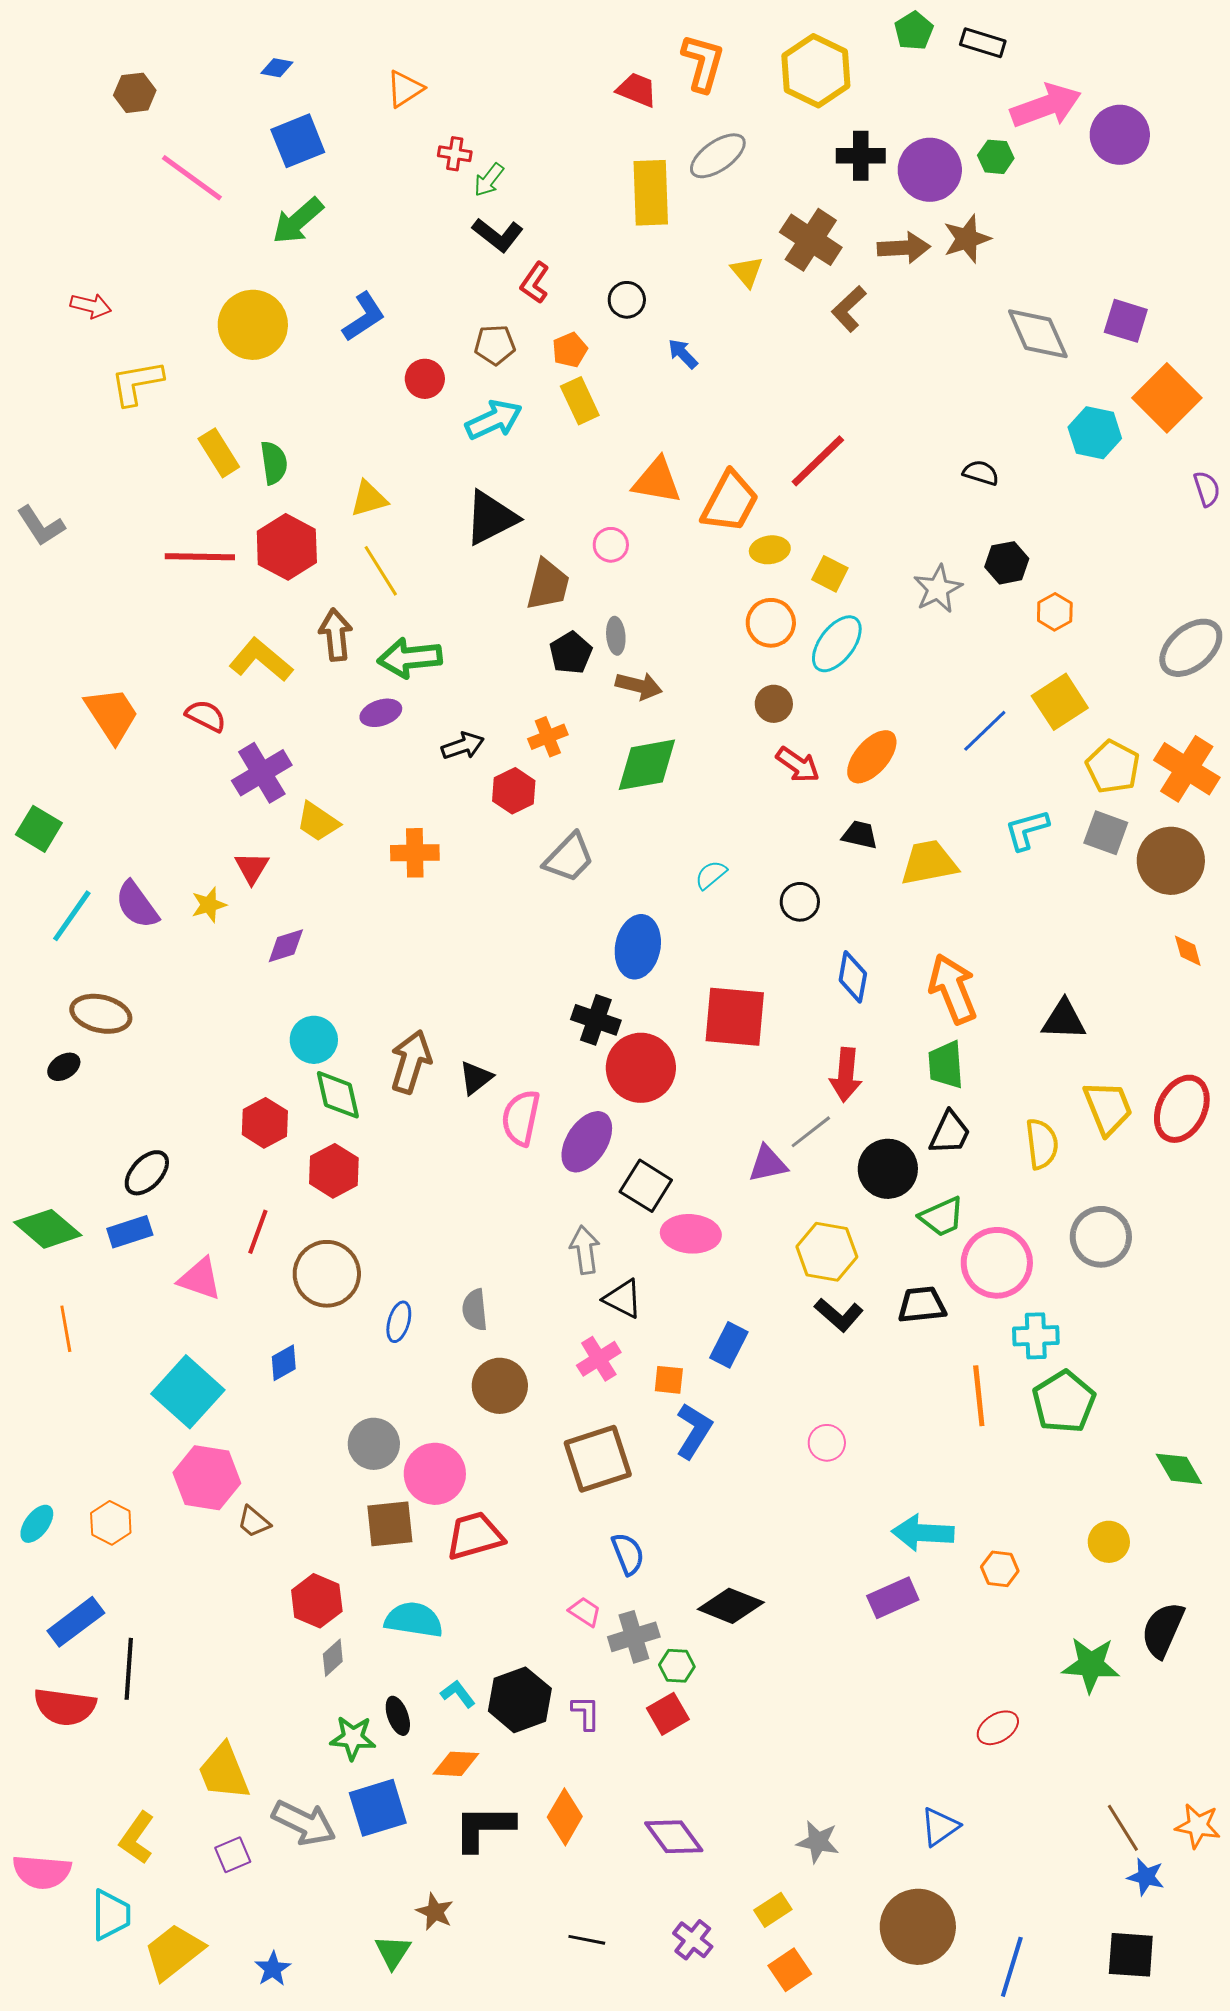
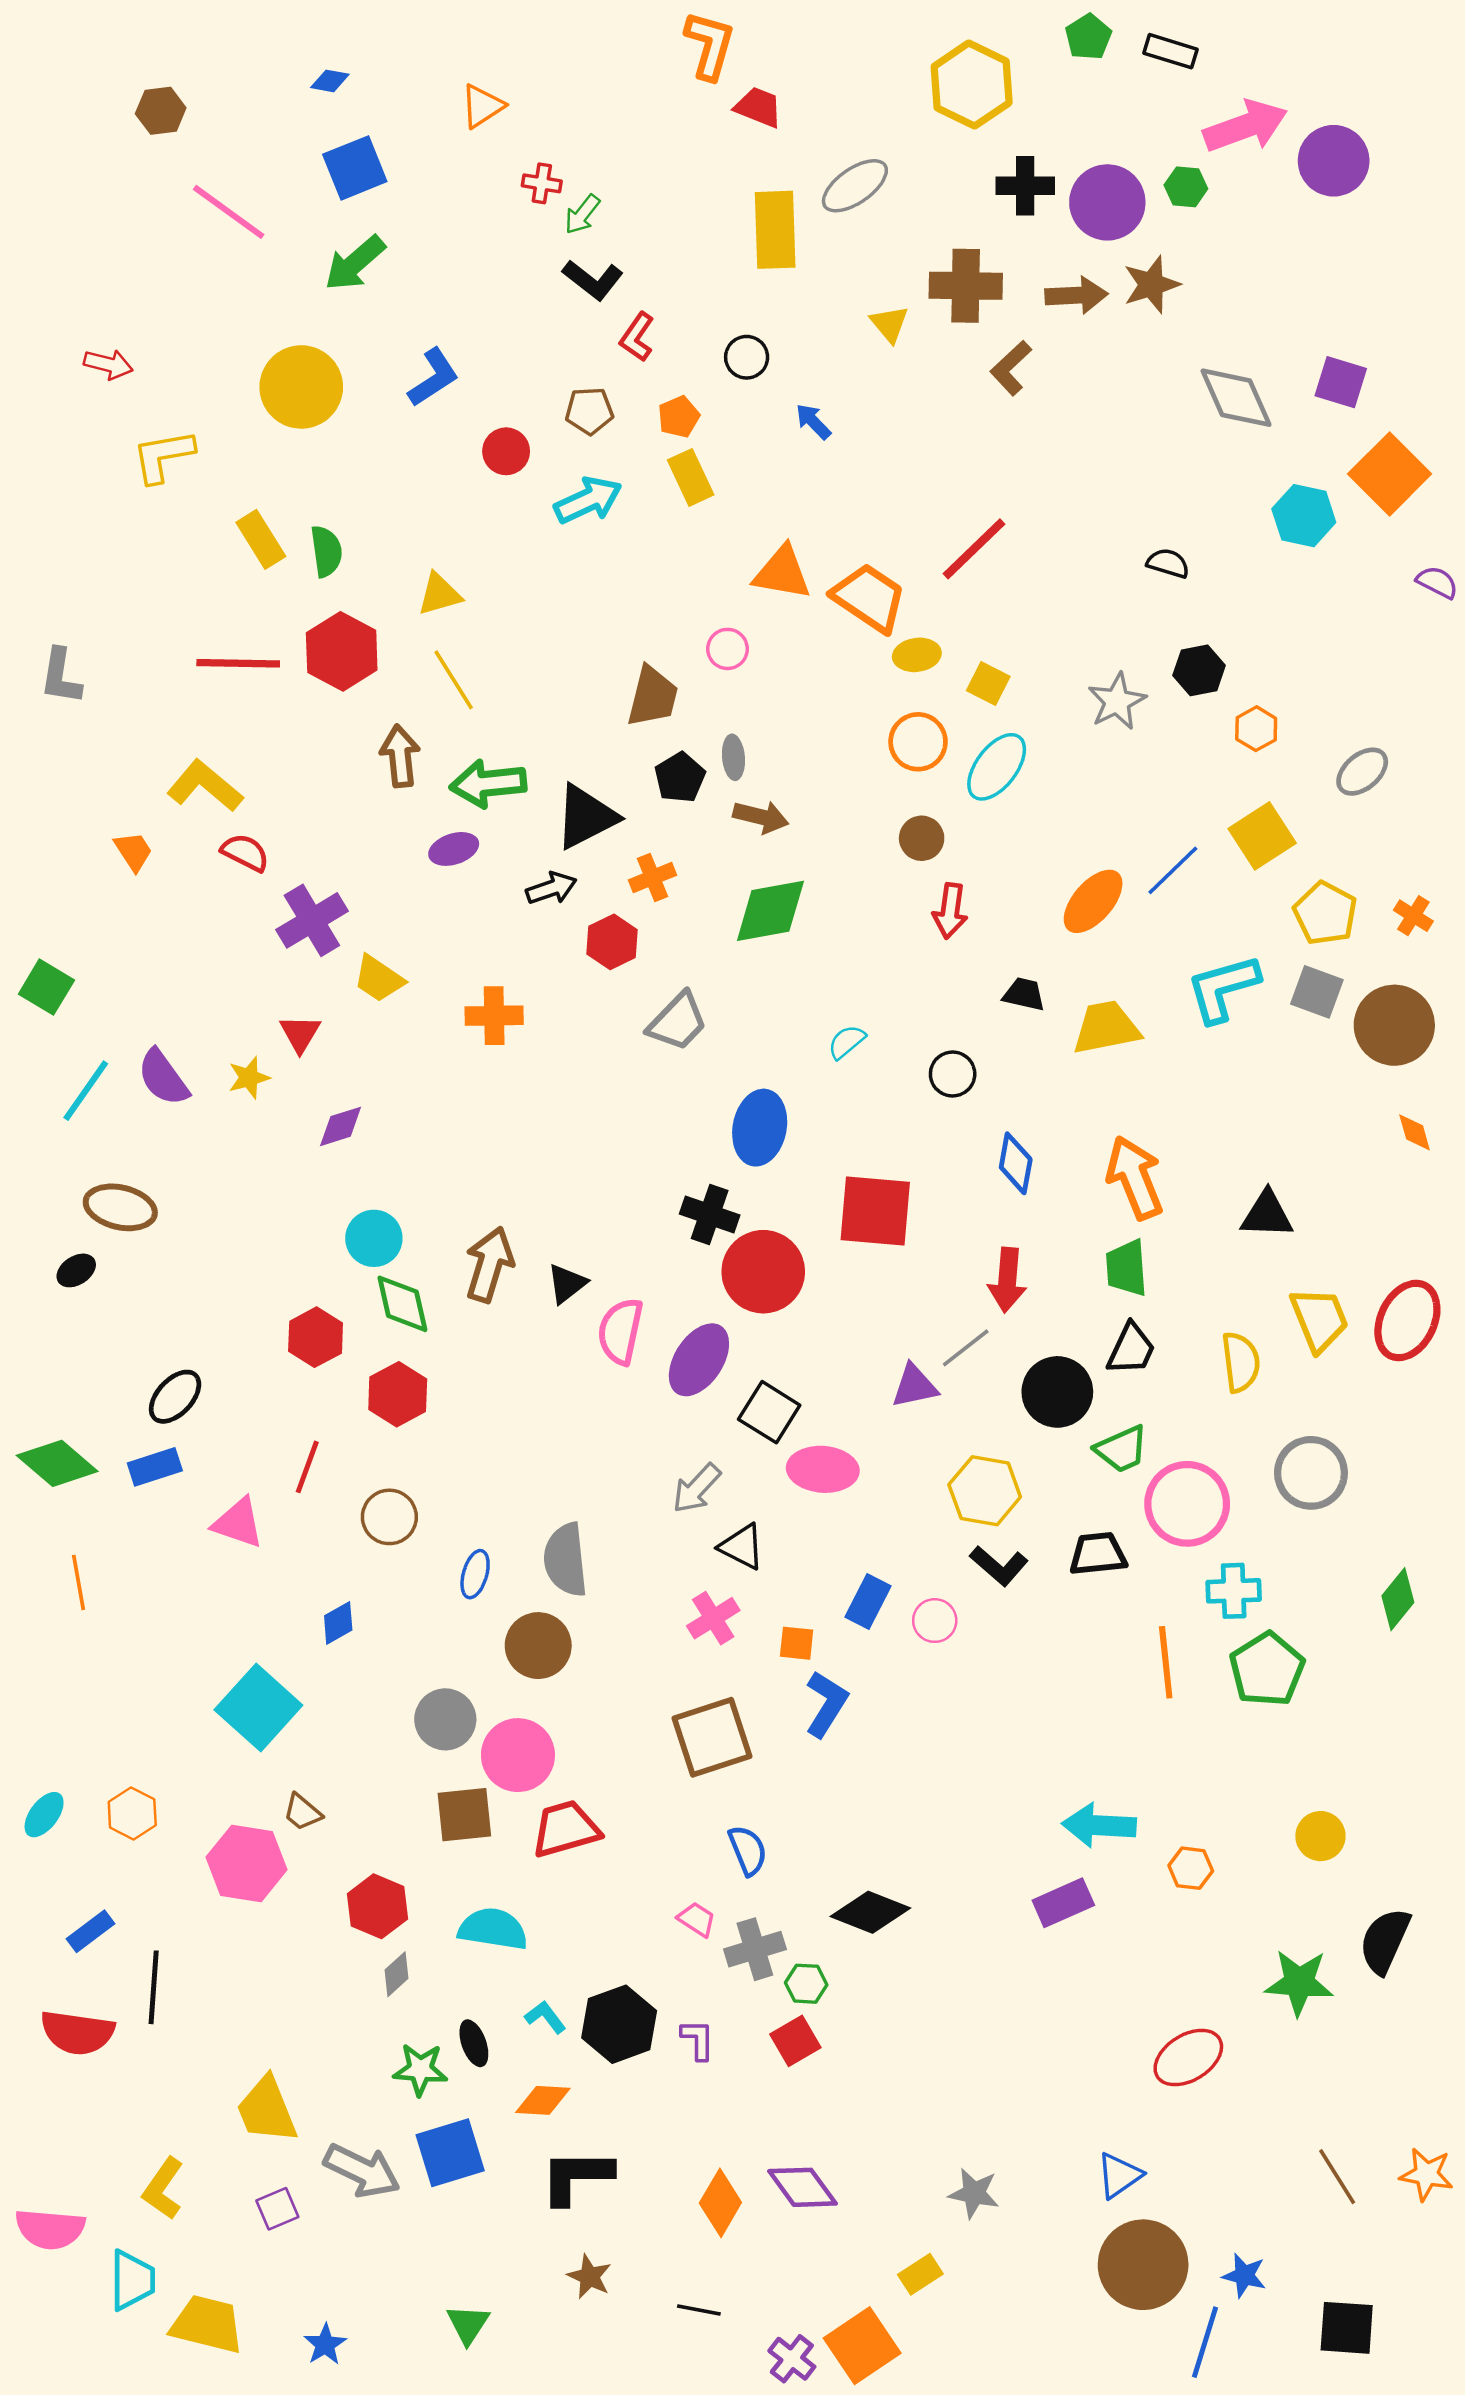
orange L-shape: (703, 63) -> (710, 45), moved
brown cross: (811, 240) -> (966, 286), turned -32
purple semicircle: (1207, 489) -> (1437, 582), turned -45
orange trapezoid: (730, 502) -> (869, 598), turned -84
black triangle: (491, 518) -> (586, 817), moved
gray L-shape: (41, 526) -> (61, 676), moved, turned 42
gray ellipse: (1191, 648) -> (1362, 772), moved, size x0.7
yellow L-shape: (261, 660) -> (205, 786), moved
orange trapezoid: (112, 715) -> (133, 851), size x0.6
orange ellipse: (872, 757) -> (1093, 901), moved
red arrow: (798, 765) -> (950, 911), turned 63
orange cross: (1187, 769) -> (1413, 916), size x0.5
cyan L-shape: (1027, 830) -> (1223, 988), size x1.4
gray arrow: (585, 1250) -> (697, 1488), turned -129
brown circle: (327, 1274) -> (389, 1517), size x0.7
gray semicircle: (475, 1310) -> (566, 1560), size x1.5
brown circle: (500, 1386) -> (538, 1646), moved
cyan square: (188, 1392) -> (258, 1707), moved
pink circle: (827, 1443) -> (935, 1621), moved
green diamond: (1179, 1469) -> (1398, 1599), moved, turned 69
pink hexagon: (207, 1478) -> (246, 1863), moved
blue rectangle: (76, 1622) -> (90, 1931), size x0.7
red ellipse: (998, 1728) -> (1188, 2058), size x1.4
orange diamond: (565, 1817) -> (720, 2203), moved
blue star: (1146, 1877) -> (1244, 2275), moved
brown star: (435, 1912) -> (589, 2277), moved
brown circle: (918, 1927) -> (1143, 2265), moved
purple cross: (693, 1940) -> (792, 2359), moved
yellow trapezoid: (174, 1952) -> (207, 2324), turned 52
orange square: (790, 1970) -> (862, 2346), moved, size x1.5

